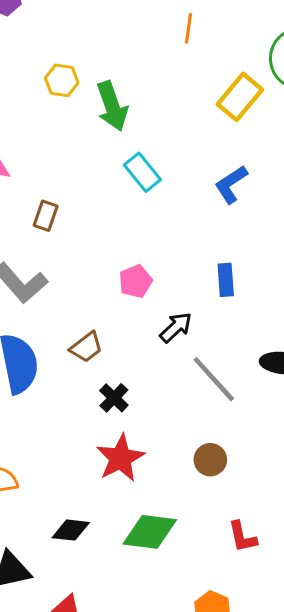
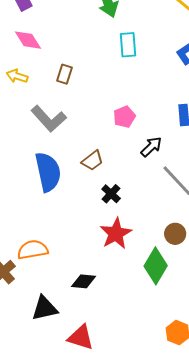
cyan rectangle: (142, 172) -> (128, 45), turned 35
green diamond: (150, 532) -> (156, 266), moved, turned -66

